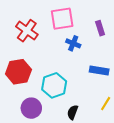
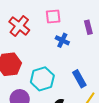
pink square: (62, 19) -> (53, 17), size x0.7
blue rectangle: (99, 70) -> (79, 79), moved, turned 48

